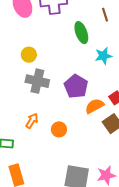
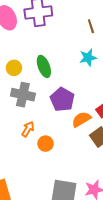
green ellipse: (81, 33) -> (44, 66), moved
cyan star: (103, 56) -> (88, 58), moved
orange arrow: (32, 121) -> (28, 129), moved

